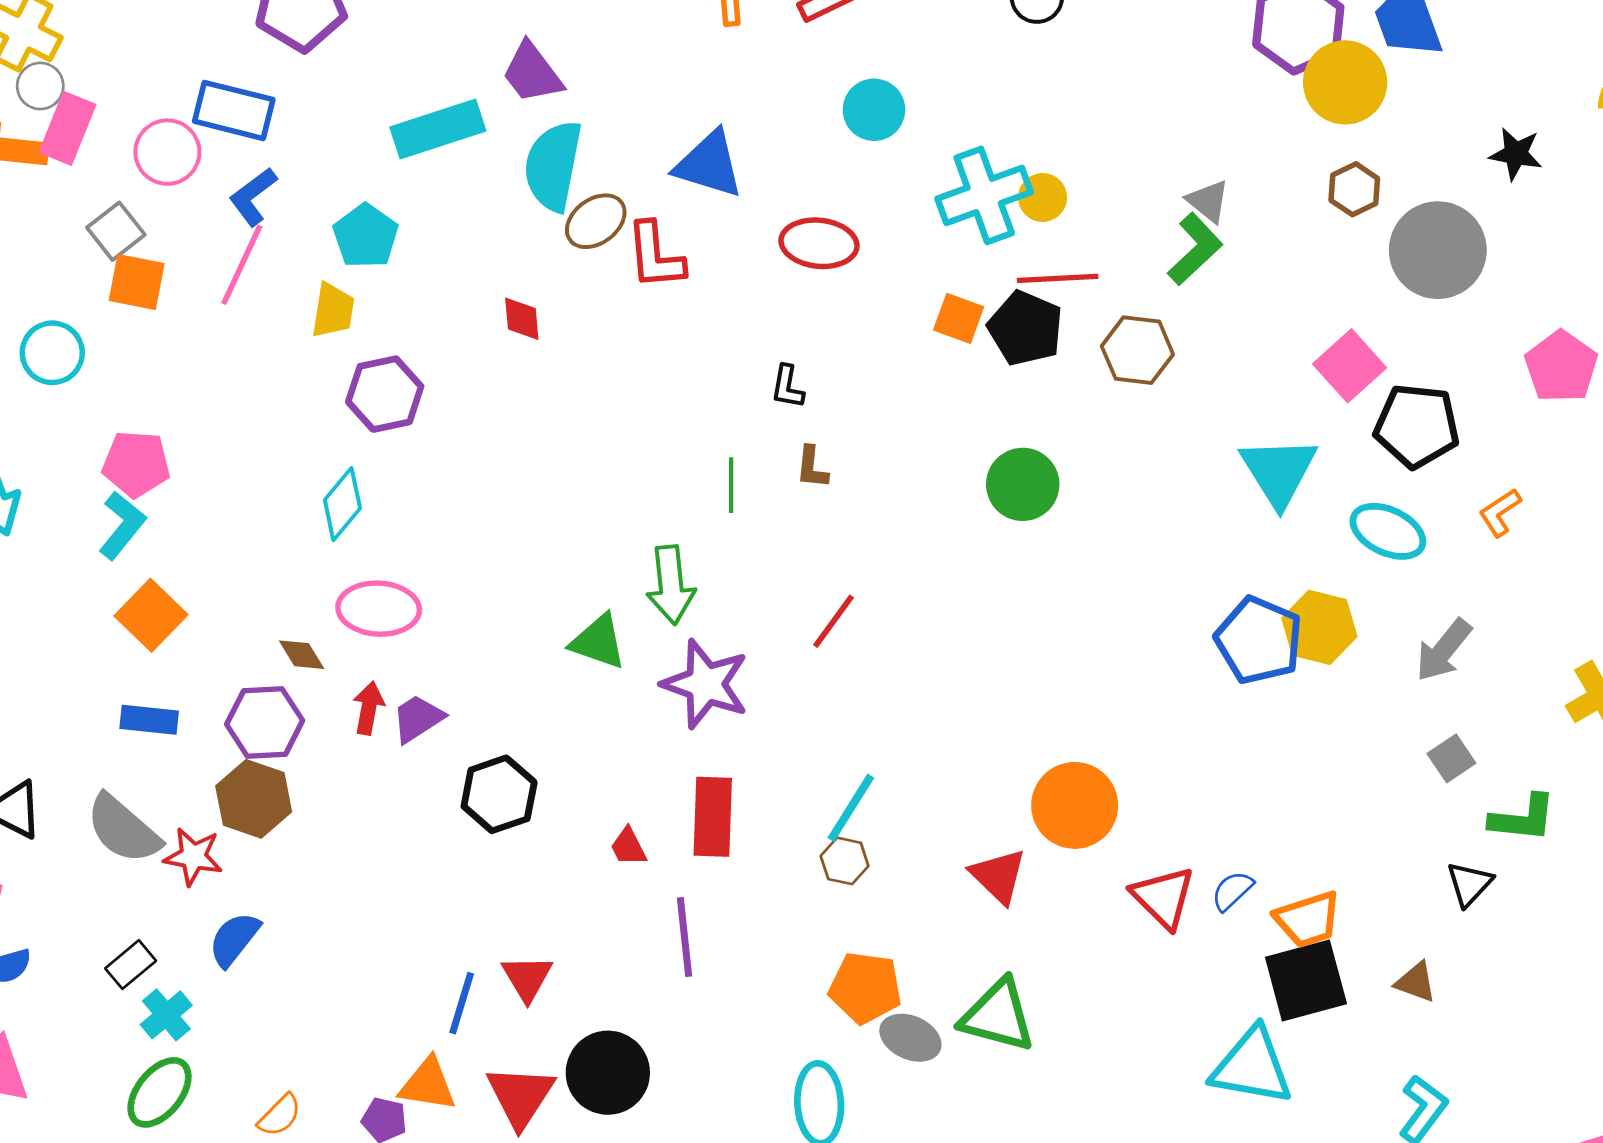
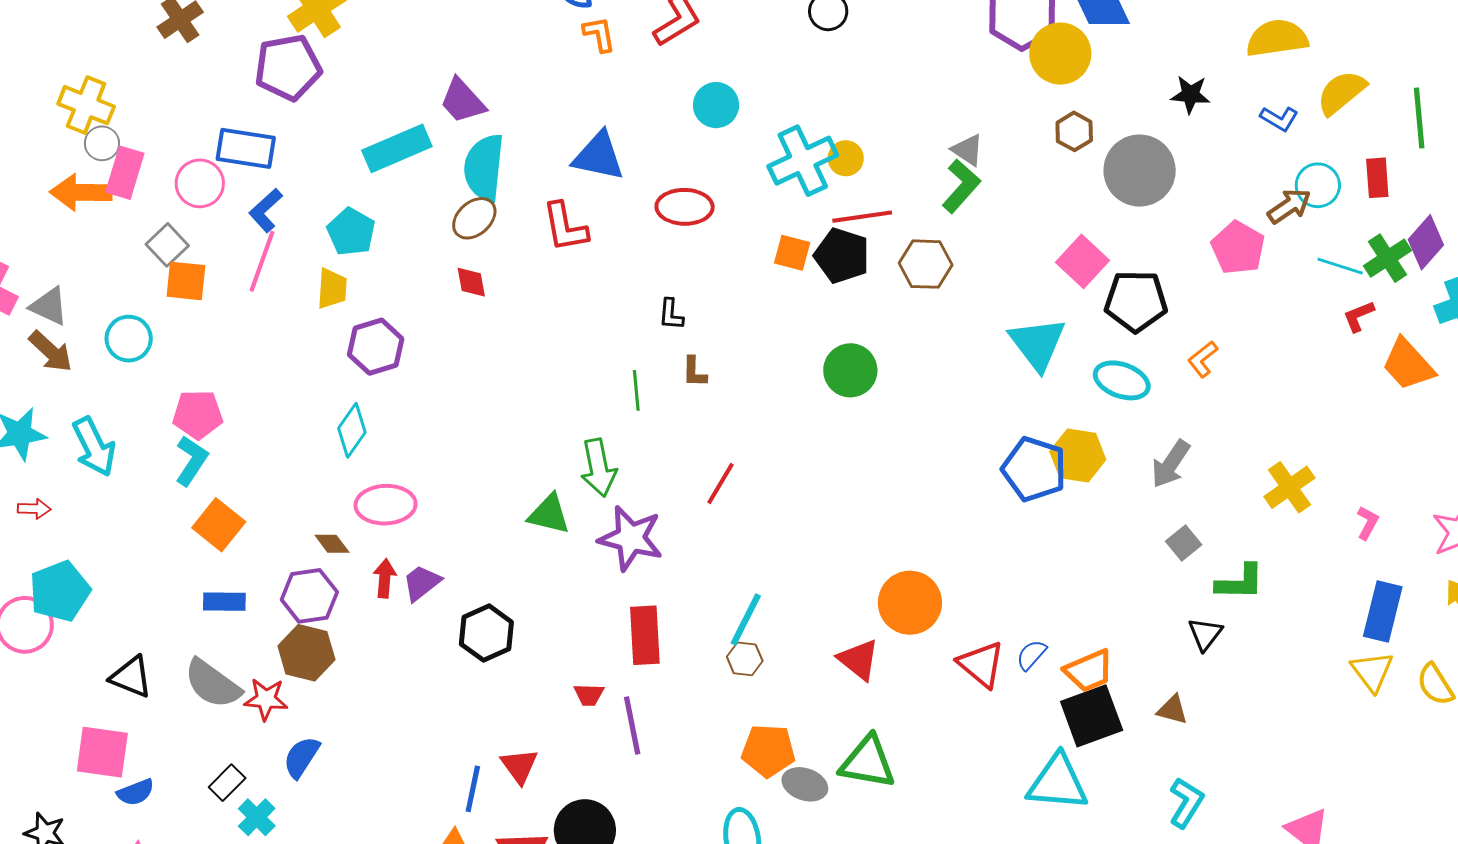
brown ellipse: (596, 221) -> (474, 218), moved
red trapezoid: (628, 847) -> (589, 695), moved, turned -56

